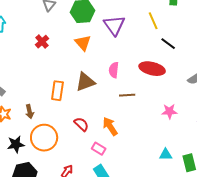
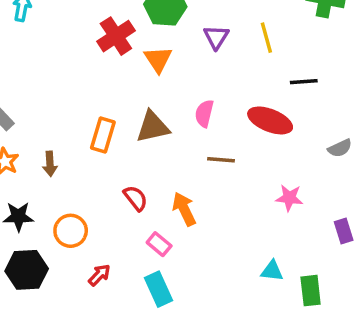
yellow line: (153, 21) -> (266, 38), moved
purple triangle: (114, 25) -> (216, 37), size x0.7
red cross: (42, 42) -> (116, 36), moved, size x1.5
black line: (168, 44) -> (304, 82), turned -49
orange circle: (44, 138) -> (71, 231), moved, size x0.7

